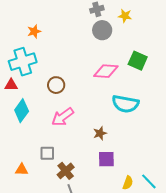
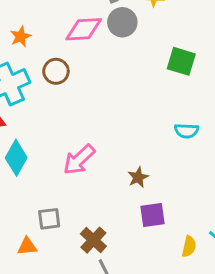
pink diamond: (106, 71) -> (84, 29), moved
brown circle: (56, 85) -> (56, 71), moved
cyan semicircle: (125, 104) -> (186, 131), moved, size x0.6
gray square: (47, 153) -> (49, 219), moved

